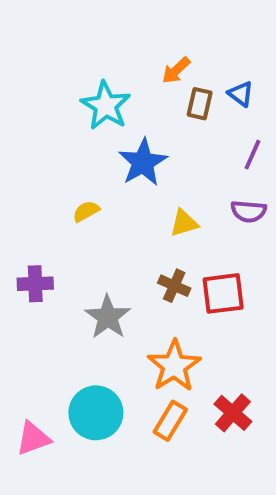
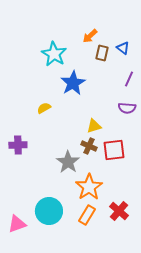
yellow triangle: (184, 223) -> (94, 126), moved
gray star: (108, 317) -> (68, 162), moved

